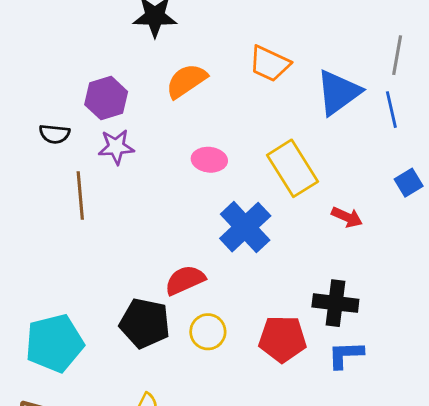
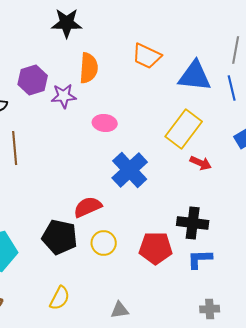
orange semicircle: (186, 81) -> (89, 68), turned 128
blue triangle: (338, 92) -> (195, 76), turned 42
purple star: (116, 147) -> (64, 96), moved
yellow rectangle: (292, 168) -> (184, 129), moved, turned 69

